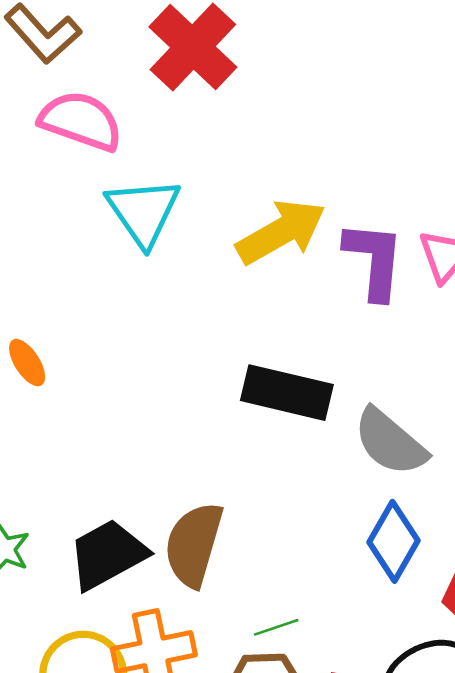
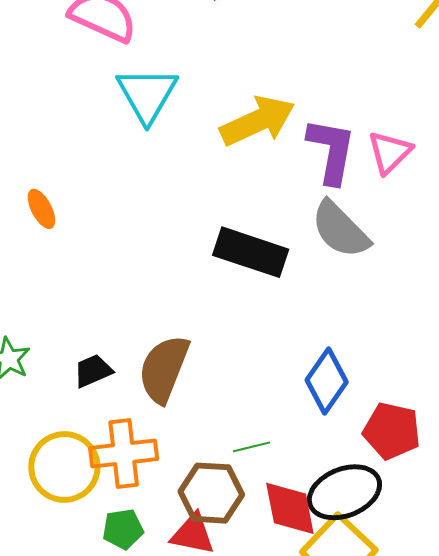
gray semicircle: (390, 442) -> (340, 230), moved
black trapezoid: (108, 554) -> (93, 371), size x0.6
green line: (276, 627) -> (252, 447), moved

